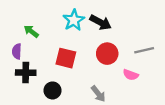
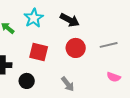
cyan star: (74, 20) -> (34, 18), moved
pink semicircle: (131, 75) -> (114, 77), moved

